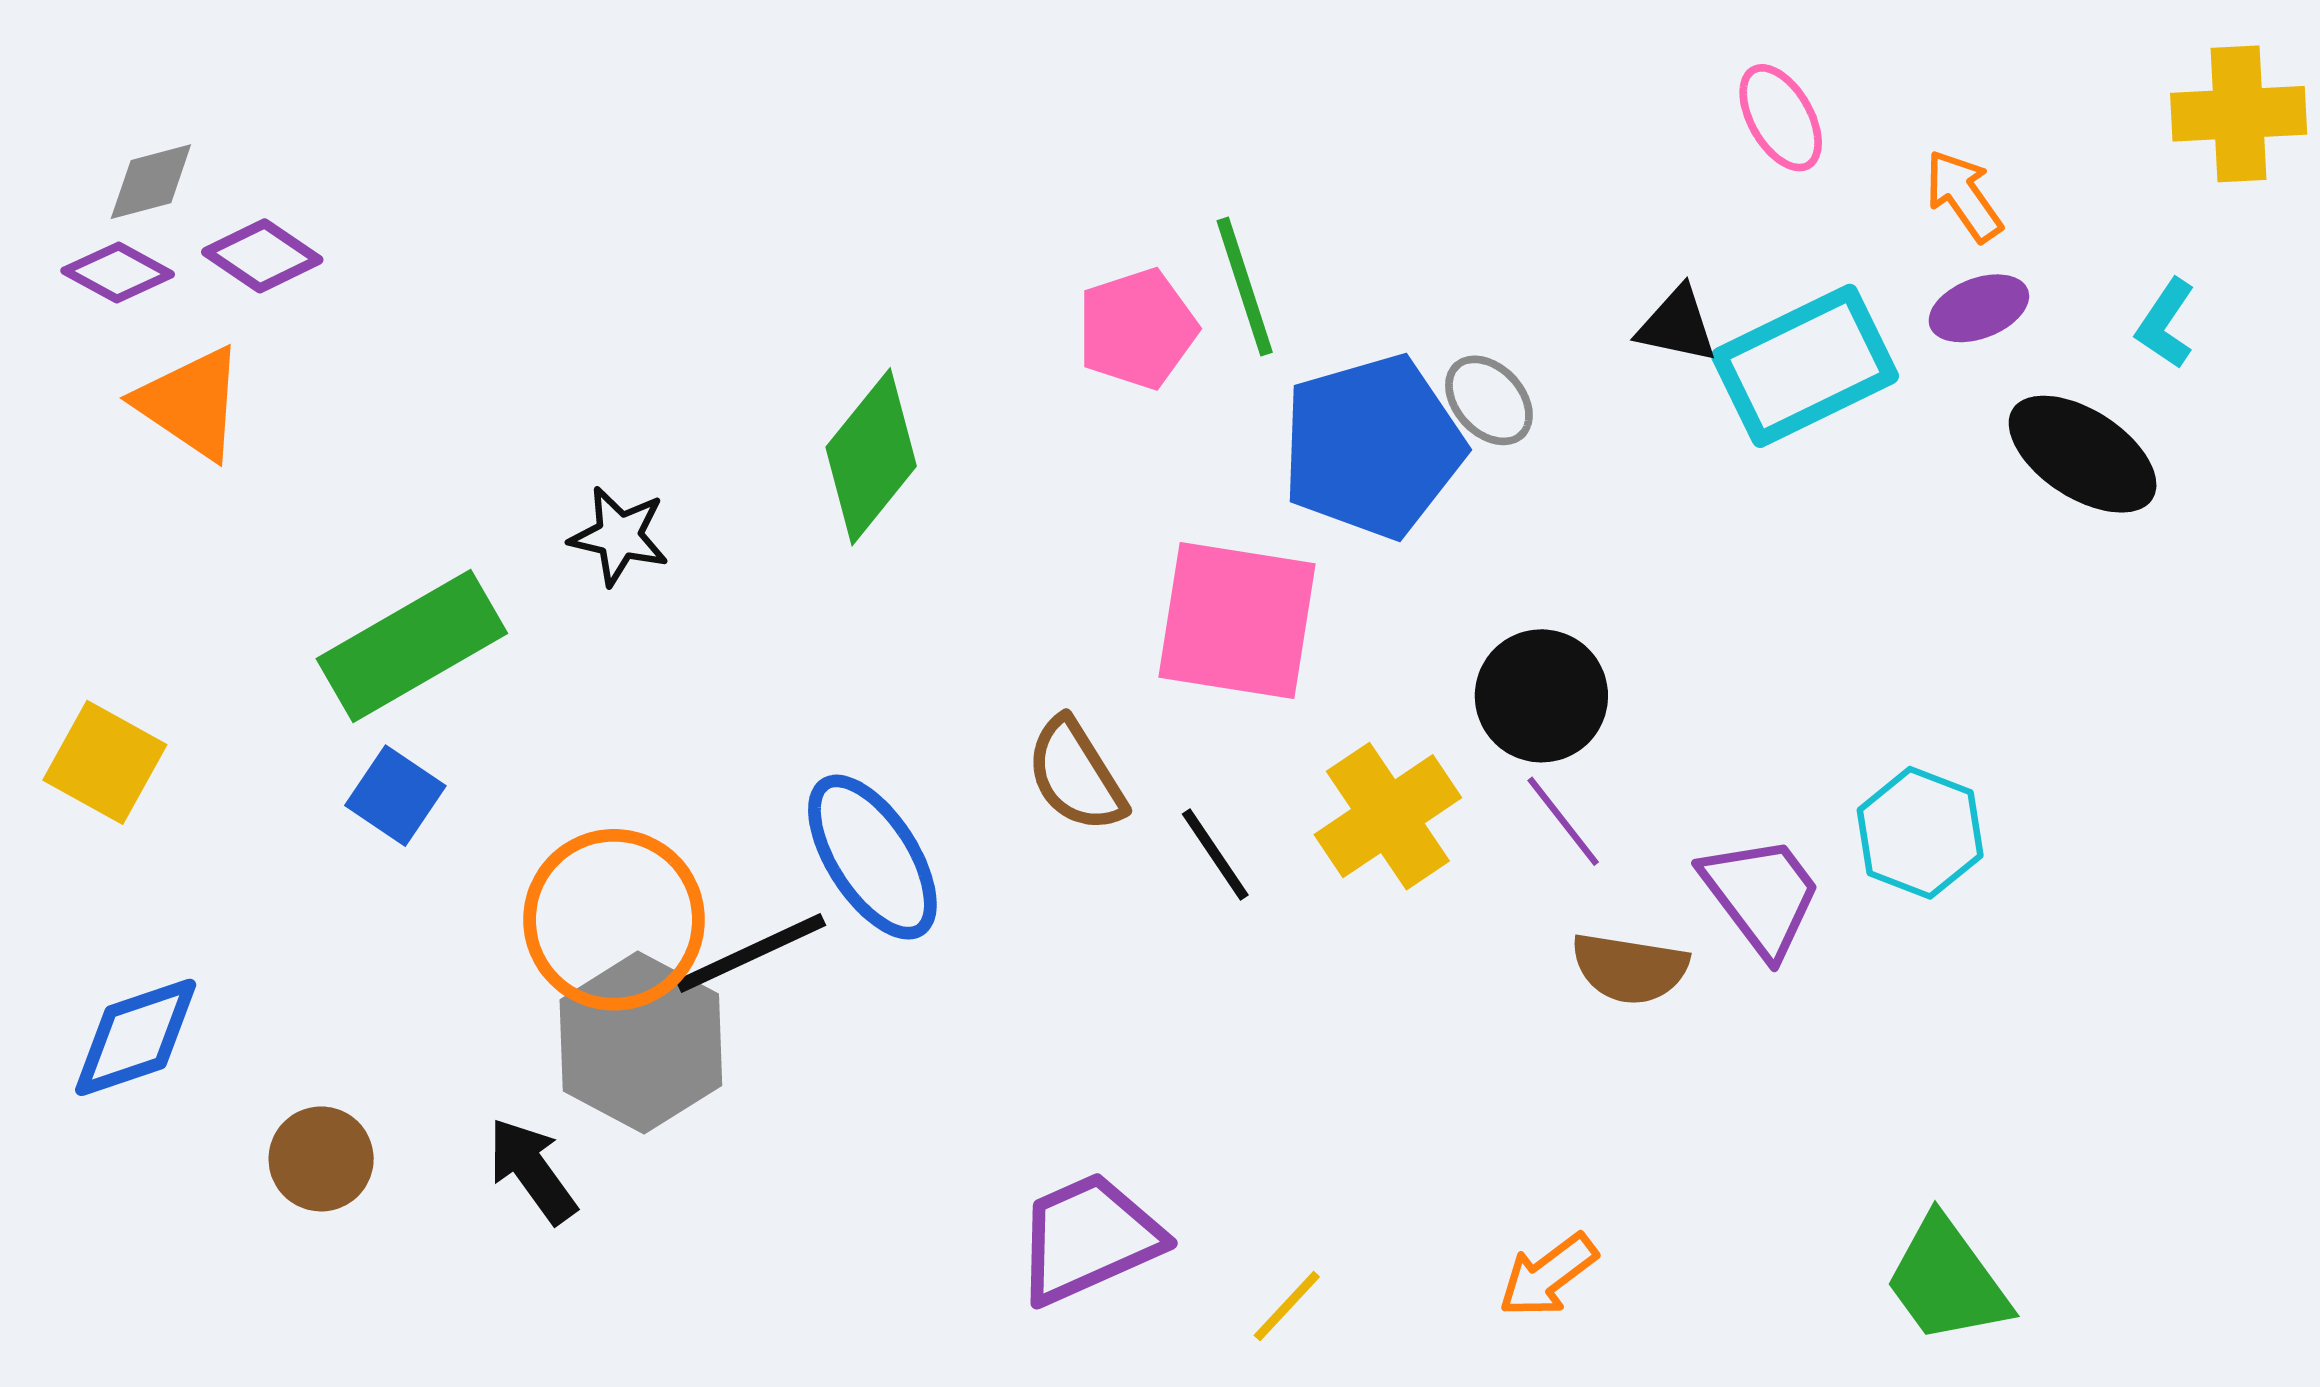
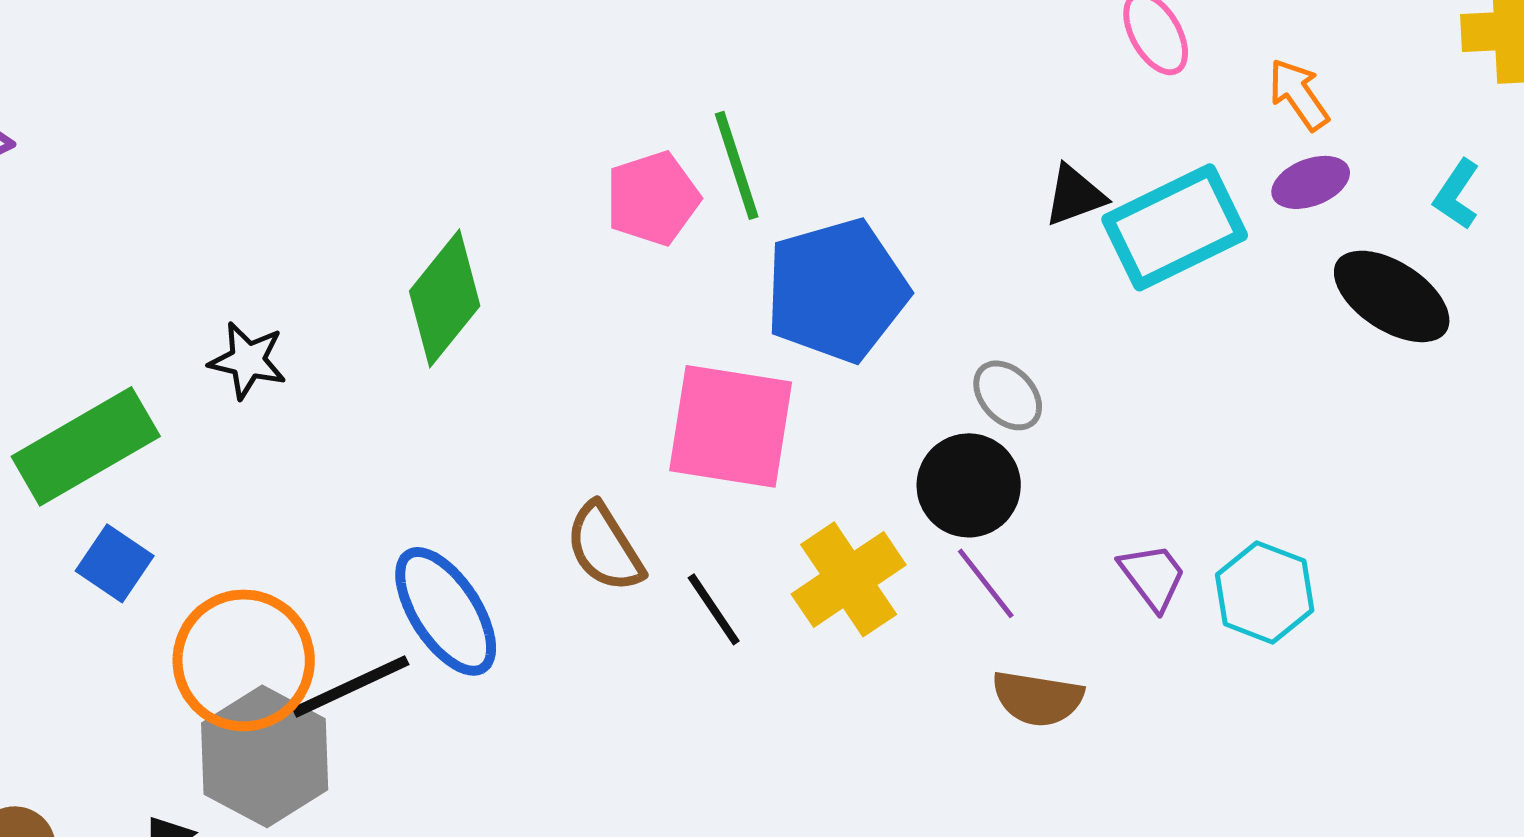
black triangle: (1677, 325) -> (1075, 195), turned -32
gray ellipse: (1489, 400) -> (1008, 395), moved
blue square: (395, 796) -> (115, 563), moved
purple trapezoid: (1761, 895) -> (1153, 576), moved, size x0.7

